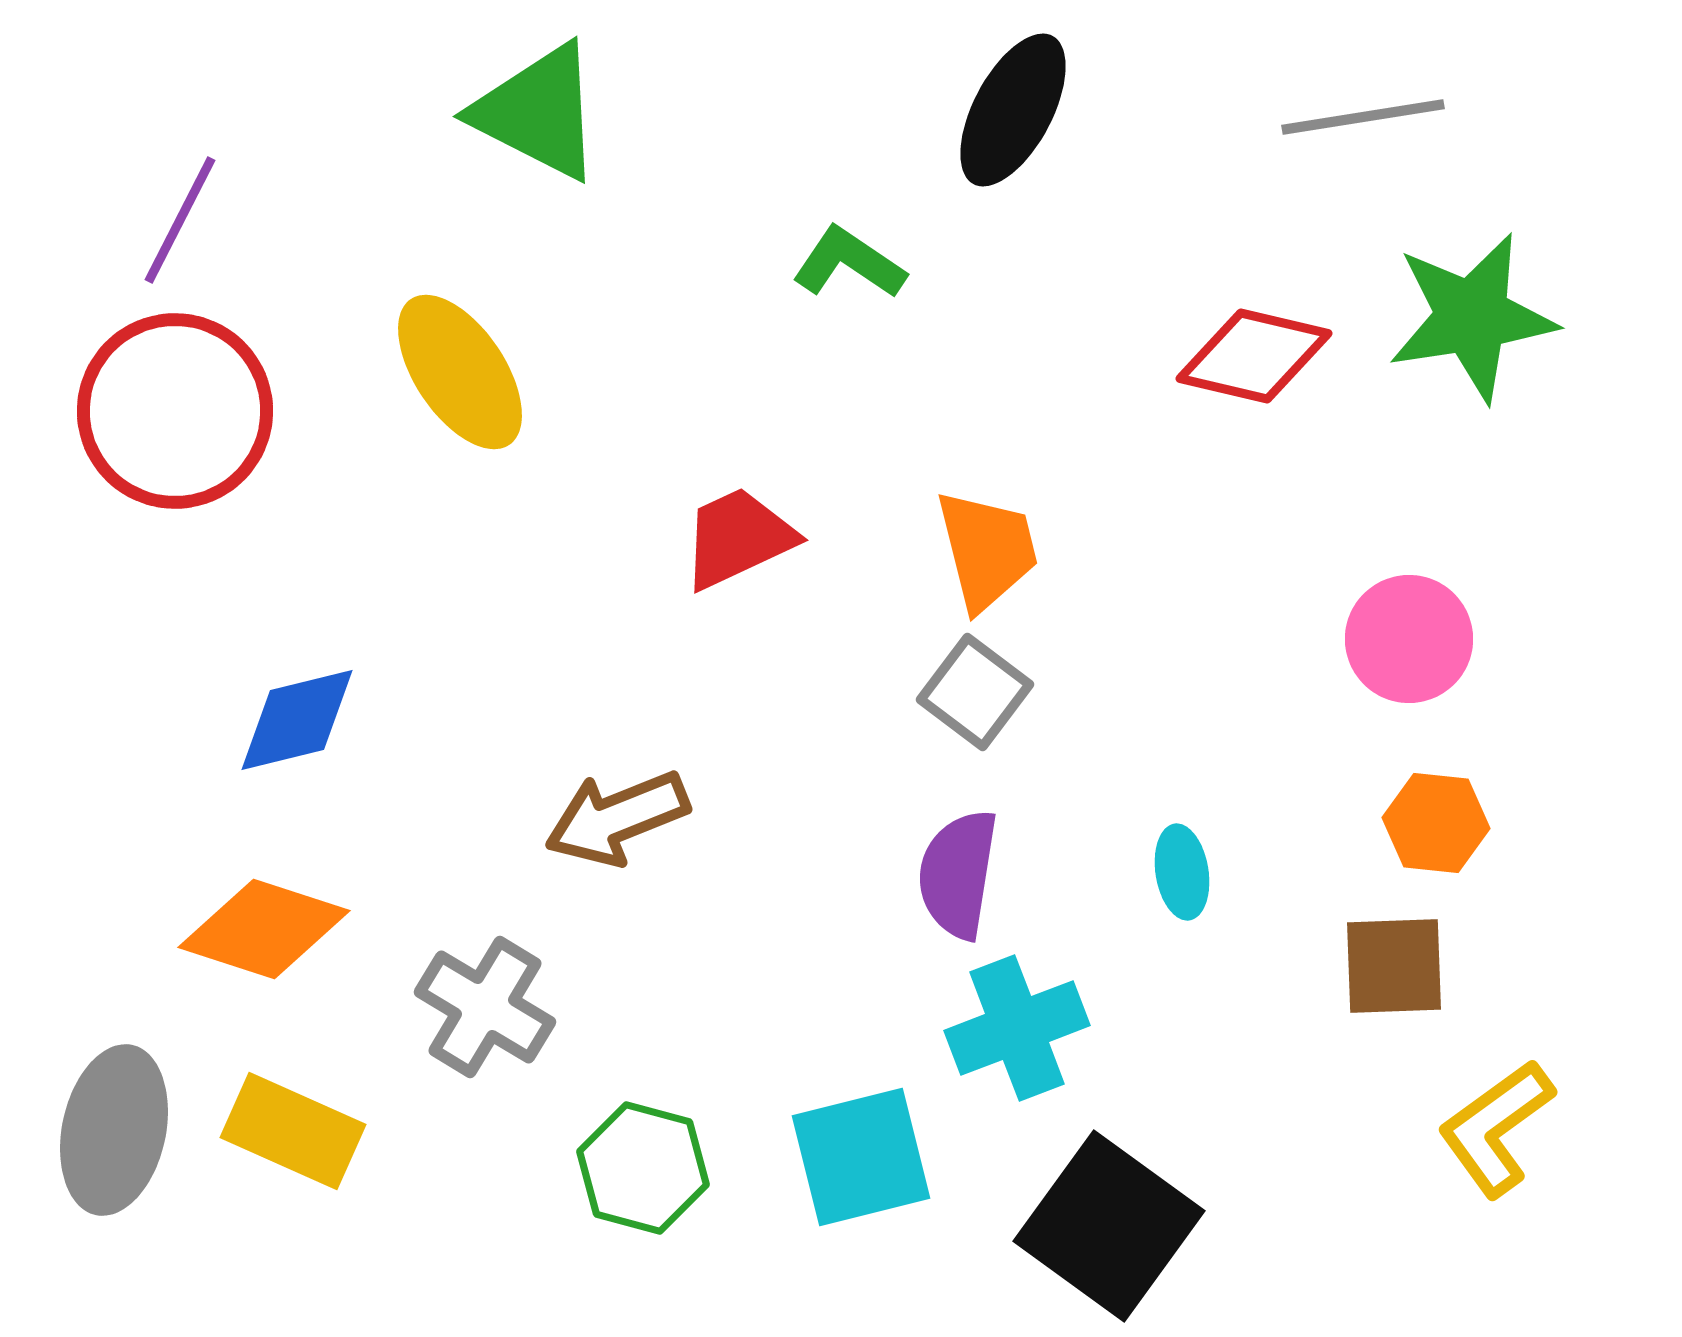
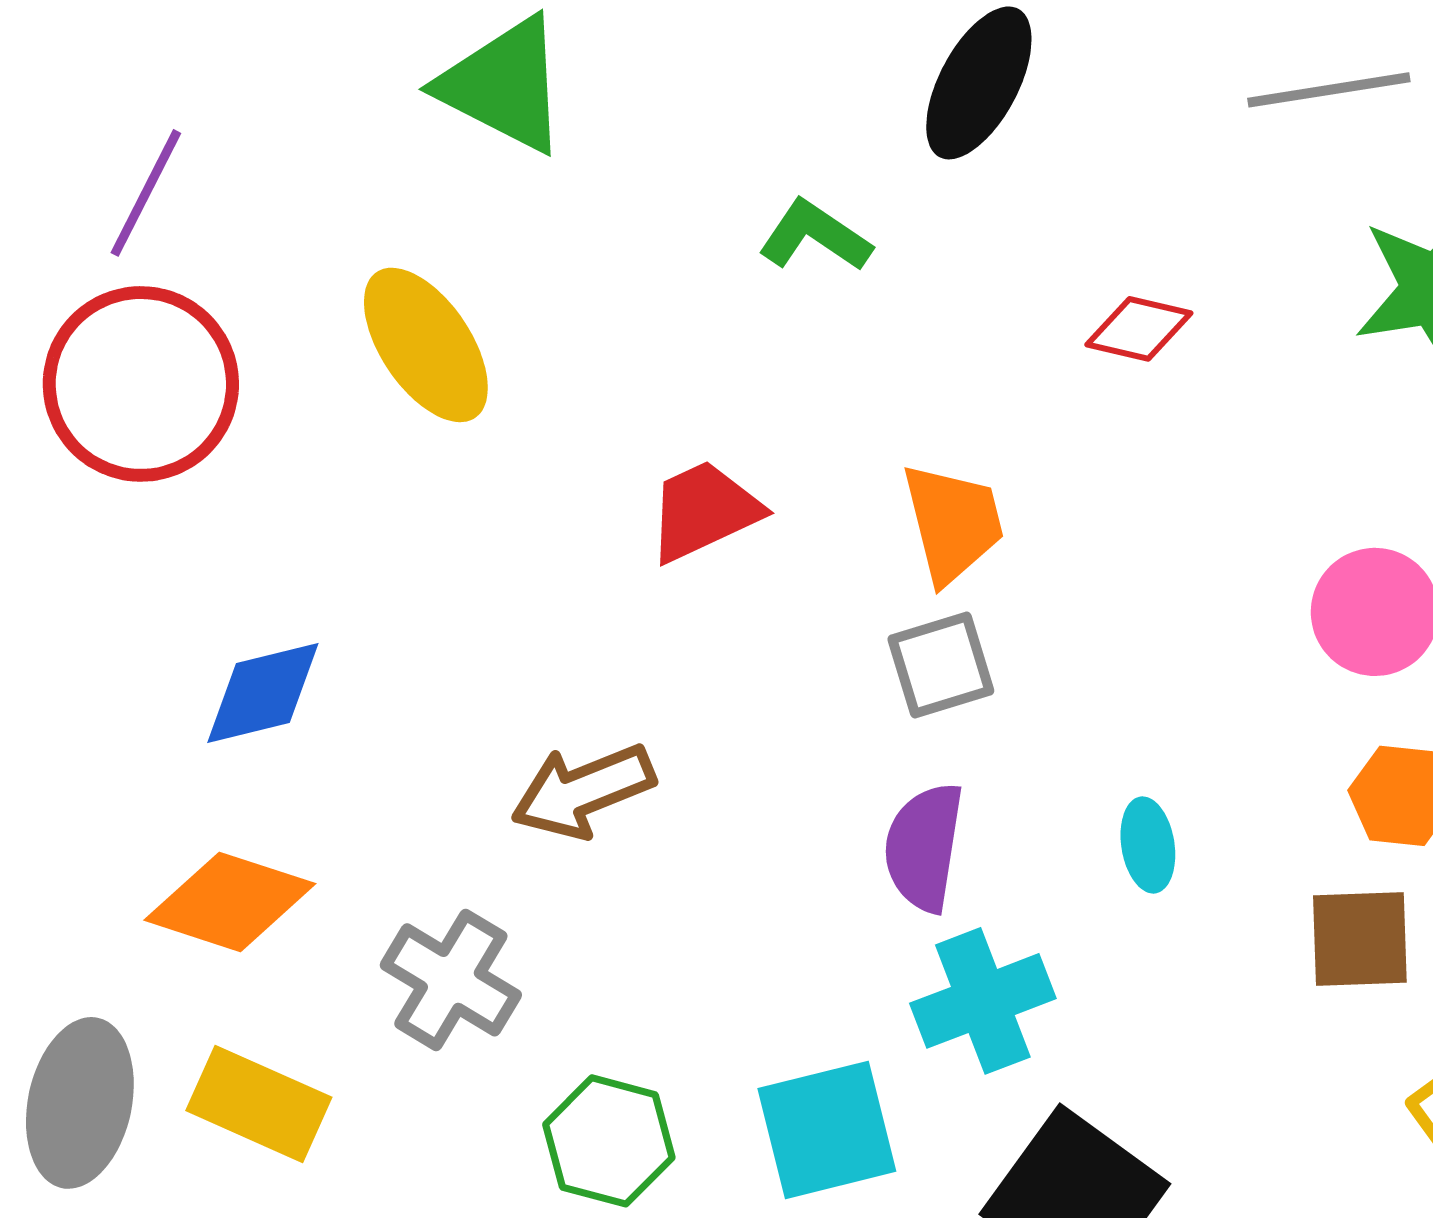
red diamond: (1254, 356) -> (1139, 329), moved, size x0.7
gray square: (975, 692) -> (941, 665), turned 36

